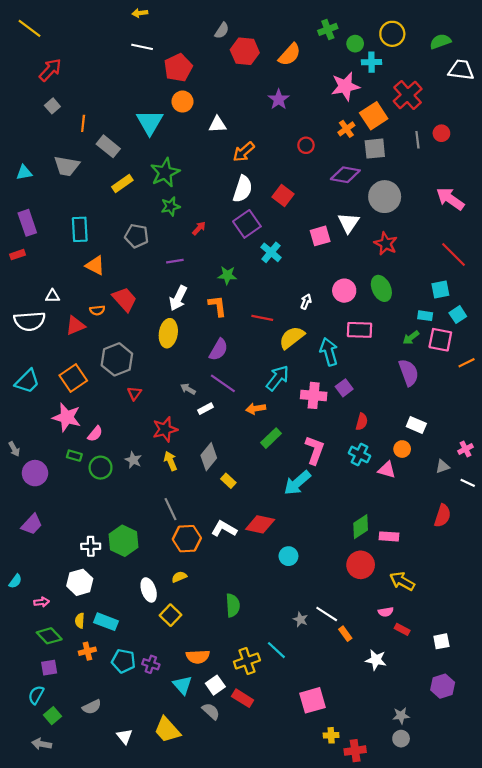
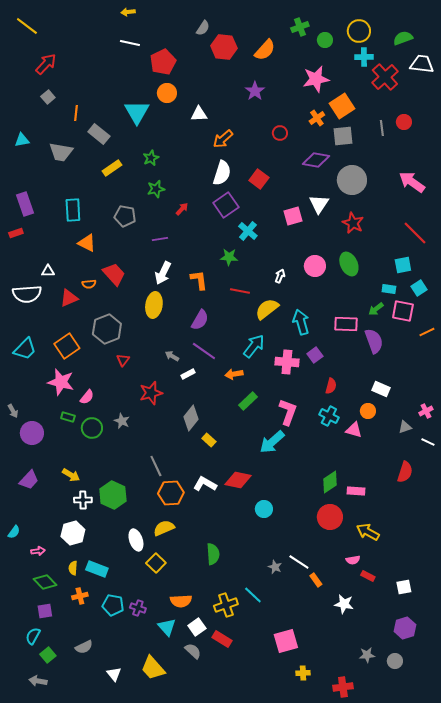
cyan cross: (372, 62) -> (364, 57), moved
red cross: (408, 95) -> (385, 77), moved
cyan triangle: (24, 173) -> (22, 140), moved
green star: (165, 173) -> (151, 158), size x0.6
green star: (227, 275) -> (229, 257), moved
pink rectangle: (360, 330) -> (346, 324), moved
yellow arrow: (170, 461) -> (71, 475), moved, turned 144
yellow semicircle: (179, 577) -> (164, 528), size x1.5
gray circle: (401, 739) -> (395, 661), moved
red cross: (355, 751) -> (343, 687), moved

